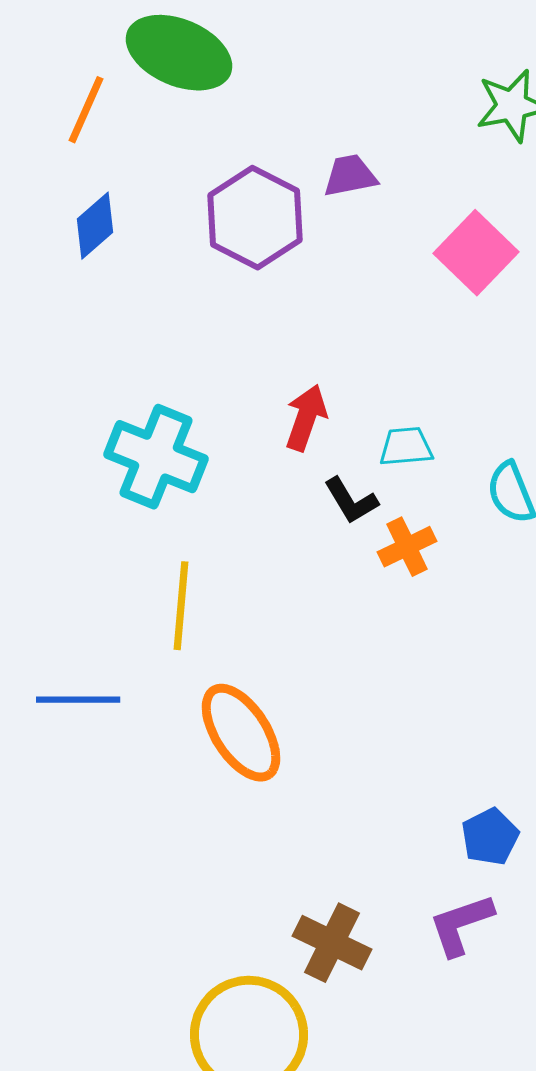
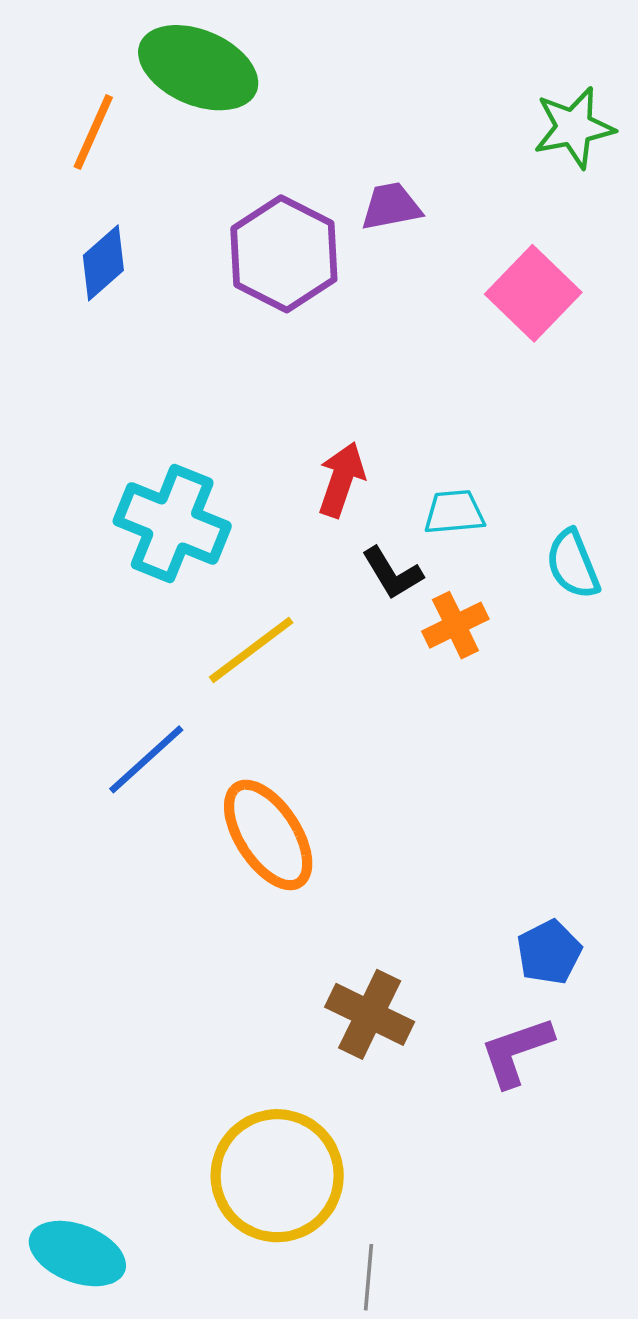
yellow line: (181, 606) -> (251, 650), moved, turned 48
blue line: (78, 700) -> (146, 759), moved, turned -42
brown cross: (332, 943) -> (370, 1014), moved

